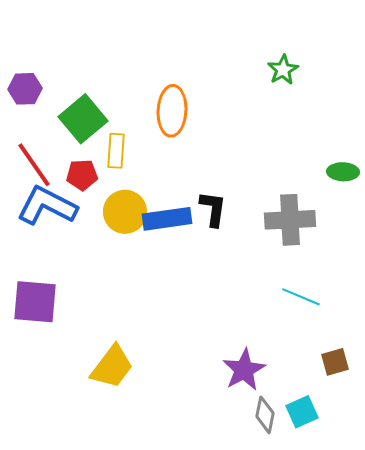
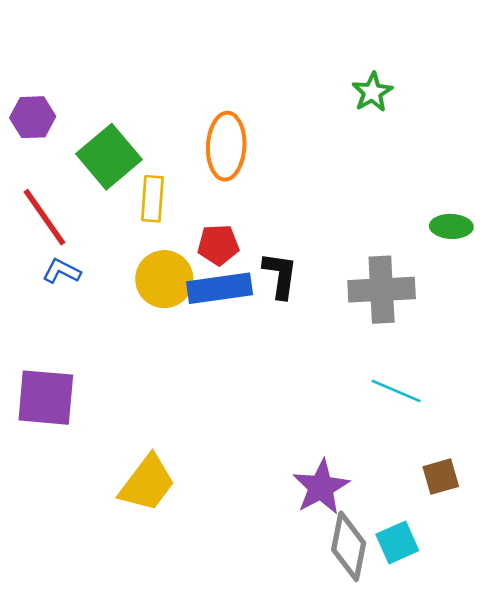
red pentagon: (82, 175) -> (218, 245), moved
blue L-shape: (47, 206) -> (62, 271), size x0.5
gray diamond: (265, 415) -> (349, 546), size x1.4

